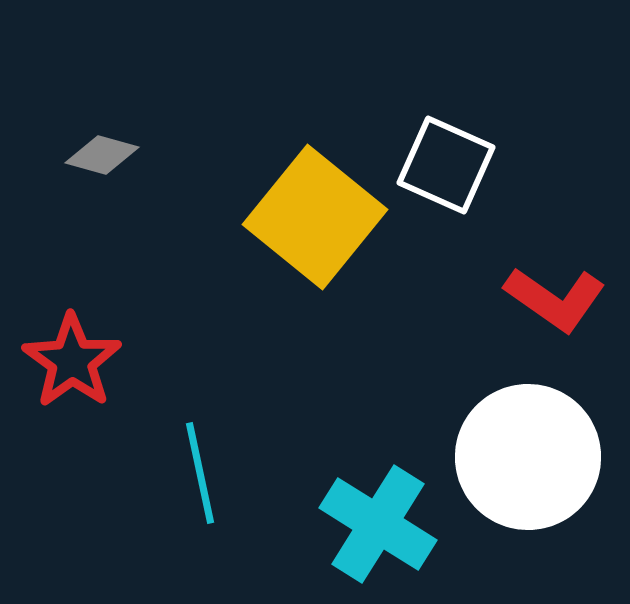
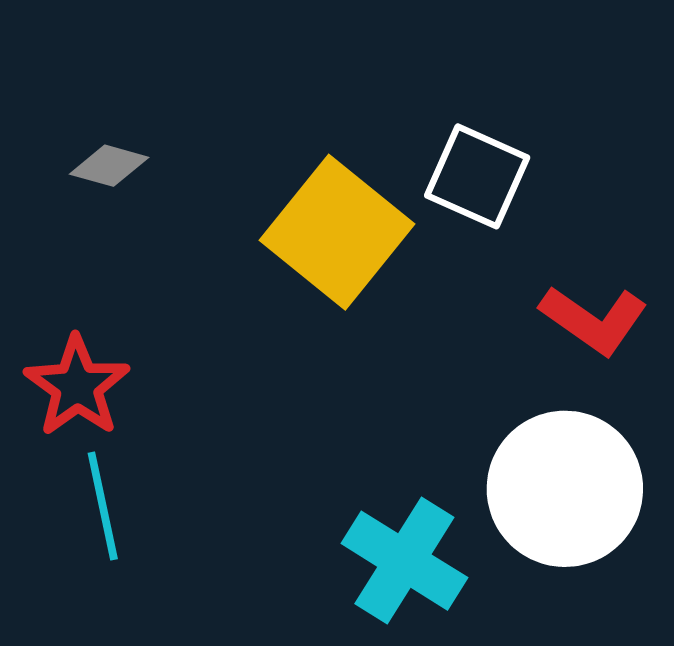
cyan line: (200, 473) -> (103, 506), moved

